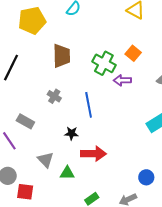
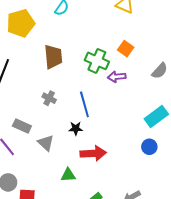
black star: (71, 133) -> (76, 128), moved
gray triangle: (46, 160) -> (46, 143), moved
blue circle: (146, 177) -> (149, 147), moved

